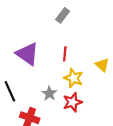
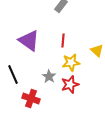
yellow star: (74, 78) -> (71, 62), turned -30

